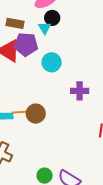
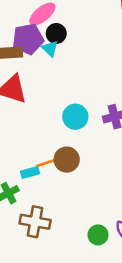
purple pentagon: (26, 44) -> (28, 39), moved
cyan circle: (52, 62) -> (75, 117), moved

